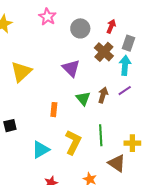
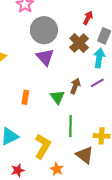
gray circle: (80, 28) -> (44, 30), moved, size x1.4
green triangle: (83, 98) -> (57, 97), moved
yellow L-shape: (73, 142) -> (43, 146), moved

